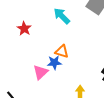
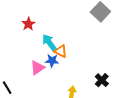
cyan arrow: (62, 16) -> (49, 42), moved

